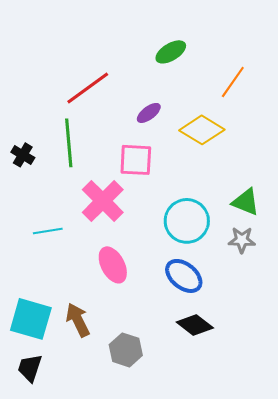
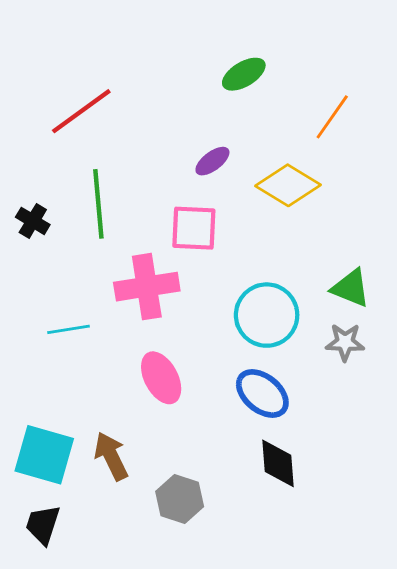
red line: (88, 88) -> (81, 111), moved
pink cross: (103, 201) -> (147, 287), turned 36
black diamond: (195, 325) -> (278, 463), turned 48

